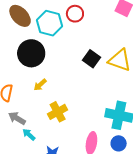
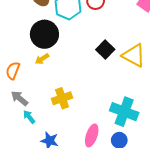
yellow arrow: (40, 85) -> (42, 59), moved

